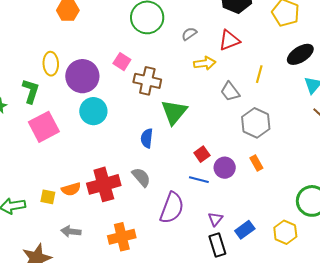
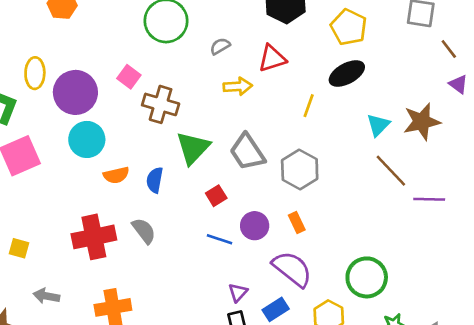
black ellipse: (300, 54) -> (347, 73), moved
gray trapezoid: (230, 92) -> (247, 152), moved, size x1.4
red square: (202, 154) -> (216, 196), moved
orange semicircle: (71, 189) -> (116, 175), moved
purple semicircle: (172, 208) -> (292, 269), moved, turned -76

